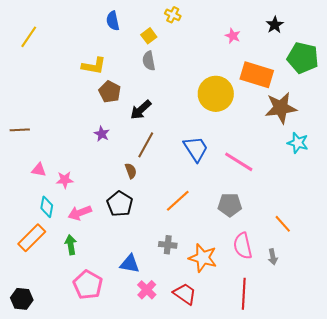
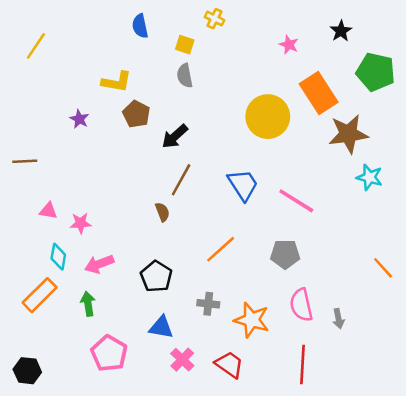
yellow square: (149, 36) -> (185, 45), turned -35
orange rectangle: (257, 75) -> (319, 93), turned 40
purple star: (102, 134) -> (79, 119), moved
black pentagon: (120, 204) -> (156, 276), moved
orange line: (283, 224) -> (383, 268), moved

